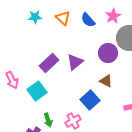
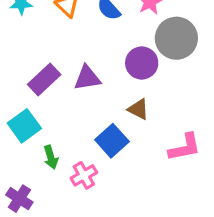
purple triangle: (75, 62) -> (87, 78), turned 30
green arrow: (48, 120) -> (51, 157), moved

